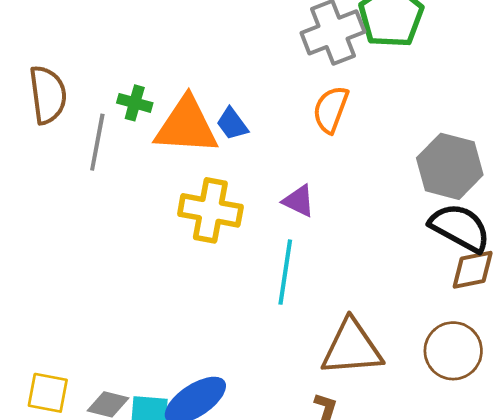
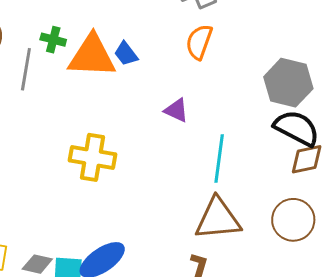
yellow cross: (210, 210) -> (92, 157), moved
cyan line: (285, 272) -> (219, 158), moved

